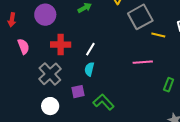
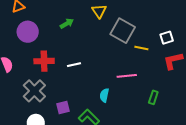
gray square: (140, 17) -> (123, 31), turned -30
white line: (90, 49) -> (74, 65), turned 48
cyan semicircle: (89, 69) -> (104, 95), moved

